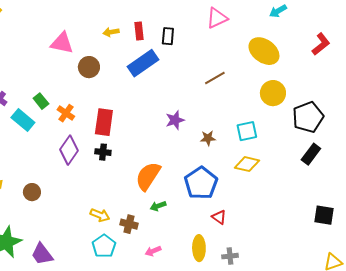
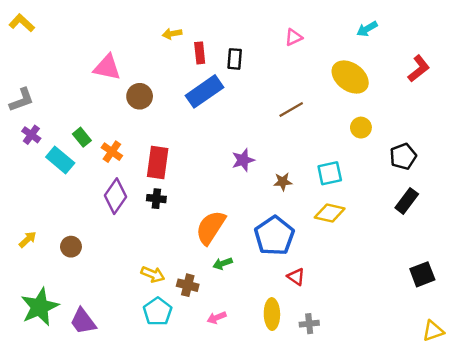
pink triangle: (217, 18) -> (294, 37), size x0.7
yellow arrow: (111, 32) -> (172, 34), moved
yellow circle: (273, 93) -> (361, 128), size x0.7
black pentagon: (308, 117) -> (403, 156), size x0.7
black square: (324, 215) -> (422, 274), turned -30

